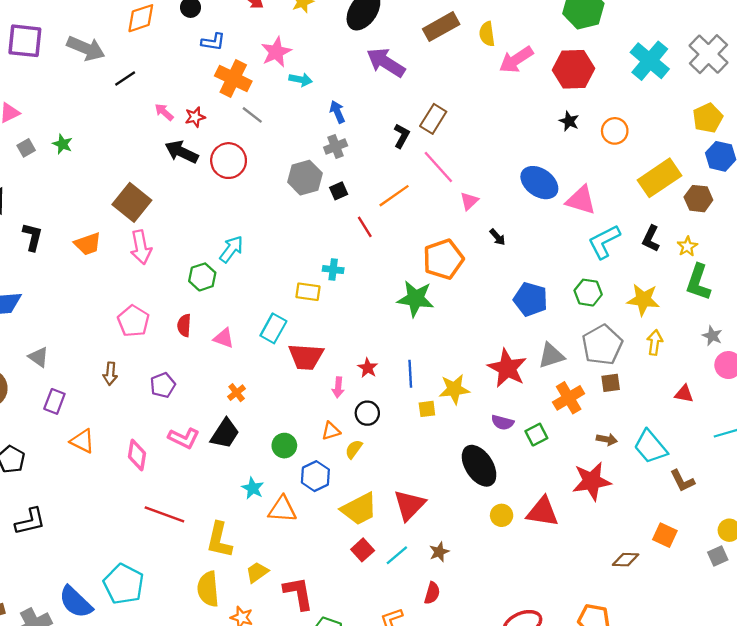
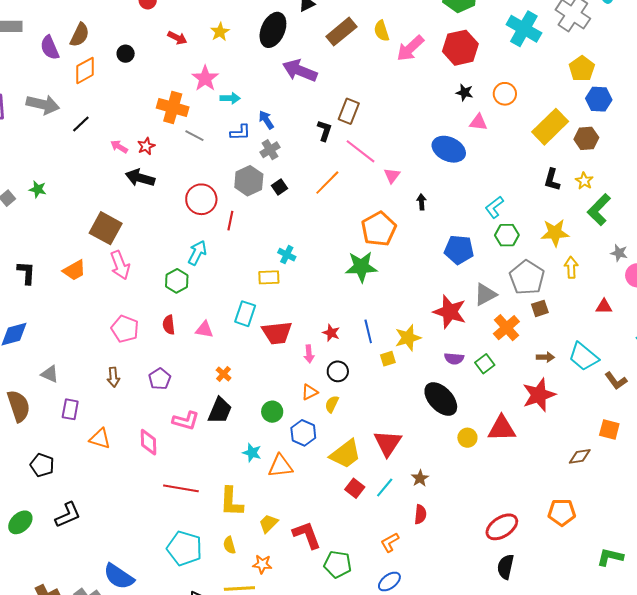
blue L-shape: (213, 42) -> (240, 132), moved
red circle: (229, 161) -> (201, 199), moved
pink triangle: (581, 200) -> (478, 122), moved, size x0.7
red line: (365, 227) -> (230, 221), moved, turned 54
black arrow: (497, 237) -> (421, 202), turned -133
cyan L-shape: (604, 242) -> (494, 207), moved, size x0.7
cyan cross: (333, 270) -> (287, 255), turned 30
green L-shape: (698, 282) -> (599, 210), turned 36
cyan pentagon: (124, 584) -> (184, 548), moved
yellow semicircle: (208, 589) -> (229, 545), size x0.6

